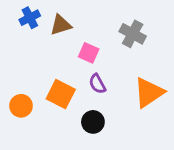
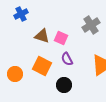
brown triangle: (61, 25) -> (42, 36), moved, turned 35
gray cross: (133, 34) -> (91, 25), turned 30

